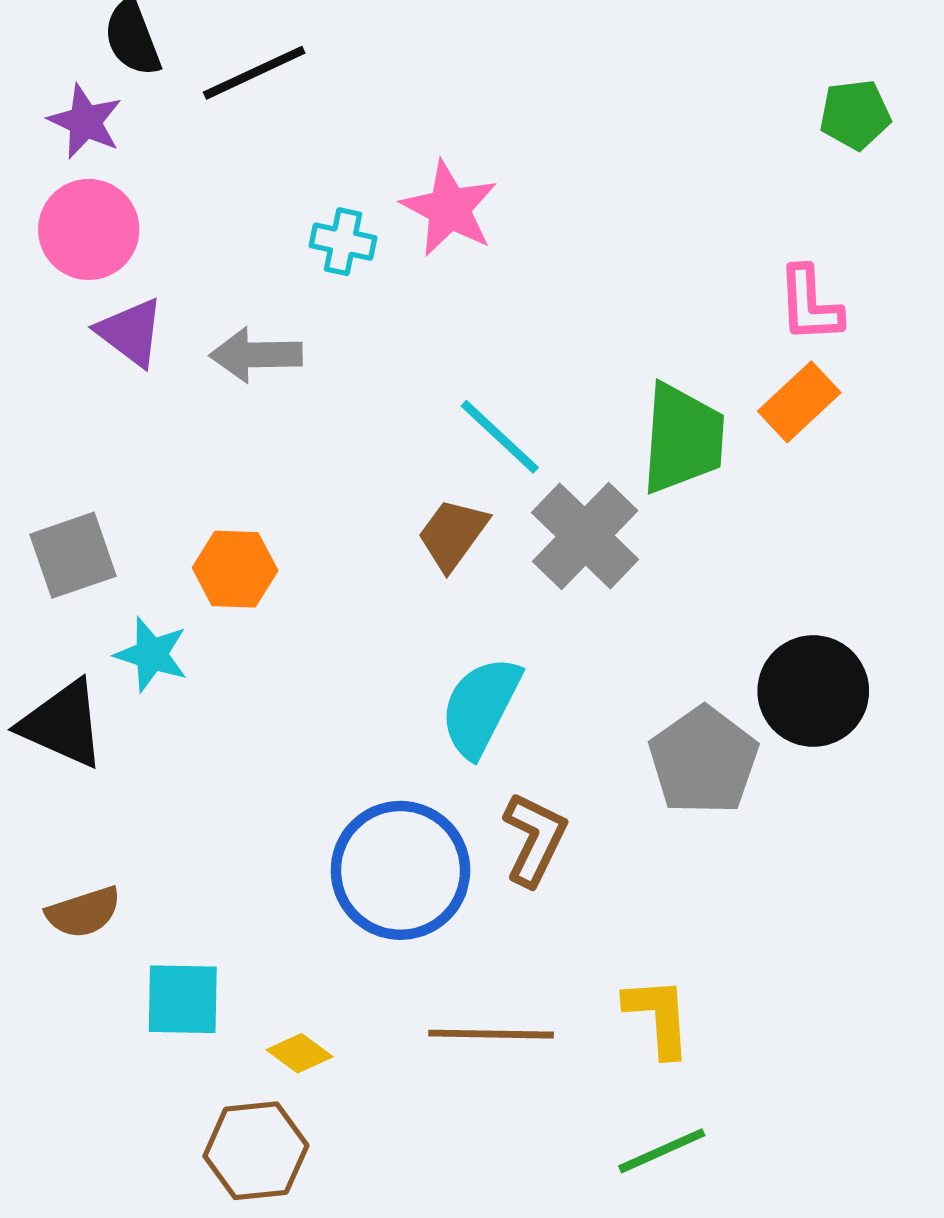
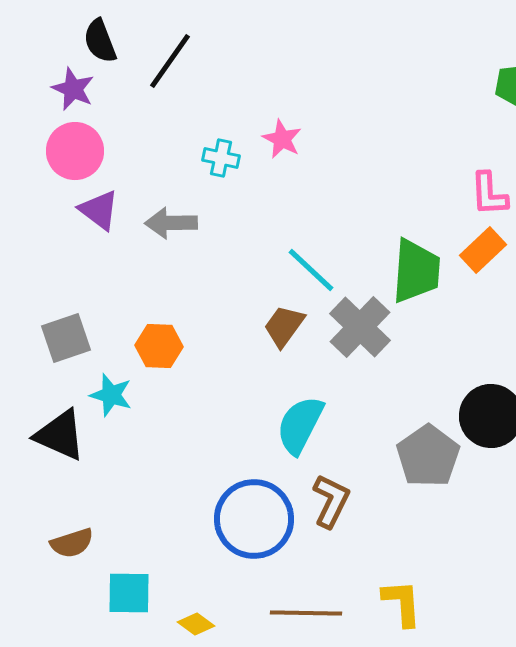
black line: (254, 73) -> (170, 61), turned -30
pink star: (449, 209) -> (282, 139), size x0.7

